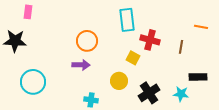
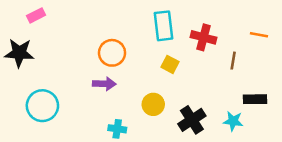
pink rectangle: (28, 12) -> (36, 15), turned 56
red cross: (150, 40) -> (203, 37), moved
yellow square: (133, 58) -> (170, 64), moved

